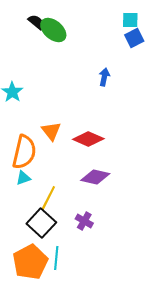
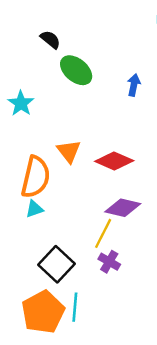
black semicircle: (36, 22) -> (50, 40), moved
green ellipse: (53, 30) -> (76, 70), moved
yellow line: (48, 198) -> (103, 233), moved

